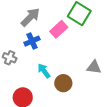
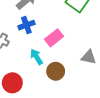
pink rectangle: (59, 29) -> (54, 38), moved

